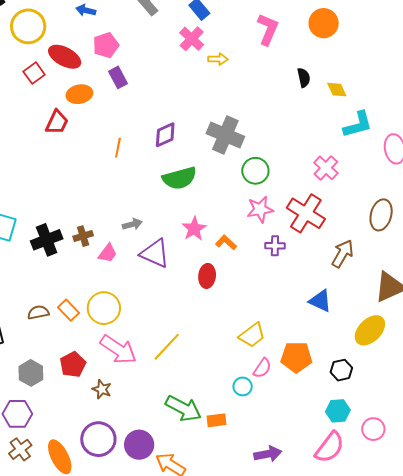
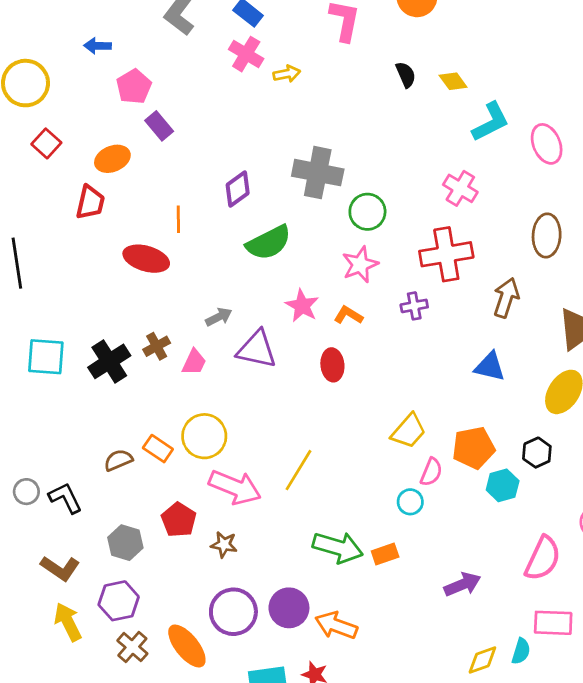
red ellipse: (65, 57) -> (146, 259), moved
pink star: (260, 209) -> (360, 265), moved
red cross: (306, 213) -> (446, 254), turned -30
cyan hexagon: (338, 411) -> (503, 485), moved

